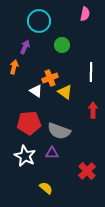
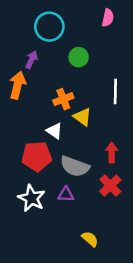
orange arrow: (14, 67) -> (18, 85), size x1.5
white triangle: (36, 91) -> (54, 131), moved
red arrow: (93, 110) -> (112, 152), moved
red cross: (87, 171) -> (110, 186), moved
yellow semicircle: (46, 188) -> (90, 239), moved

